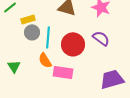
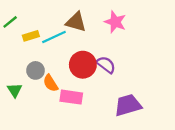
gray circle: (32, 32) -> (35, 70), moved
cyan line: (48, 37) -> (54, 37), moved, turned 60
purple semicircle: (101, 38) -> (106, 65), moved

